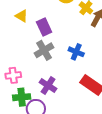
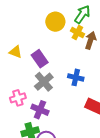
pink cross: (13, 75) -> (18, 98), moved
purple cross: (48, 86) -> (40, 110), moved

